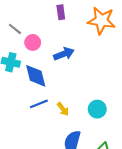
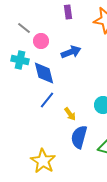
blue line: (39, 104) -> (47, 100), turned -30
yellow arrow: (63, 109) -> (70, 114), moved

